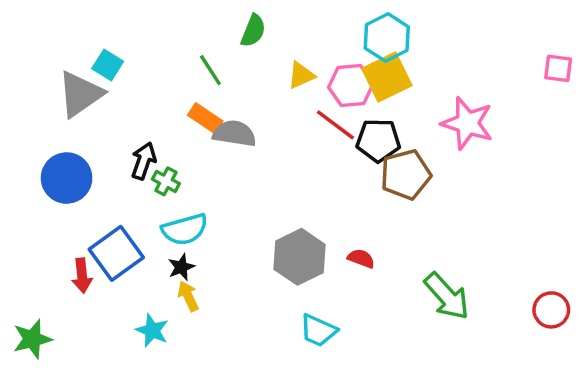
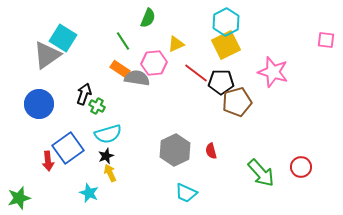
cyan square: (108, 65) -> (63, 38), size x1.5
pink hexagon: (351, 86) -> (154, 63), moved
red semicircle: (361, 259) -> (211, 151), turned -126
red circle: (551, 310) -> (301, 167), moved

